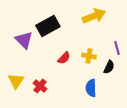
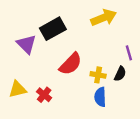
yellow cross: (89, 56) -> (98, 75), moved
red semicircle: (64, 58) -> (71, 64), size x1.6
yellow triangle: (16, 81) -> (18, 89), turned 42

